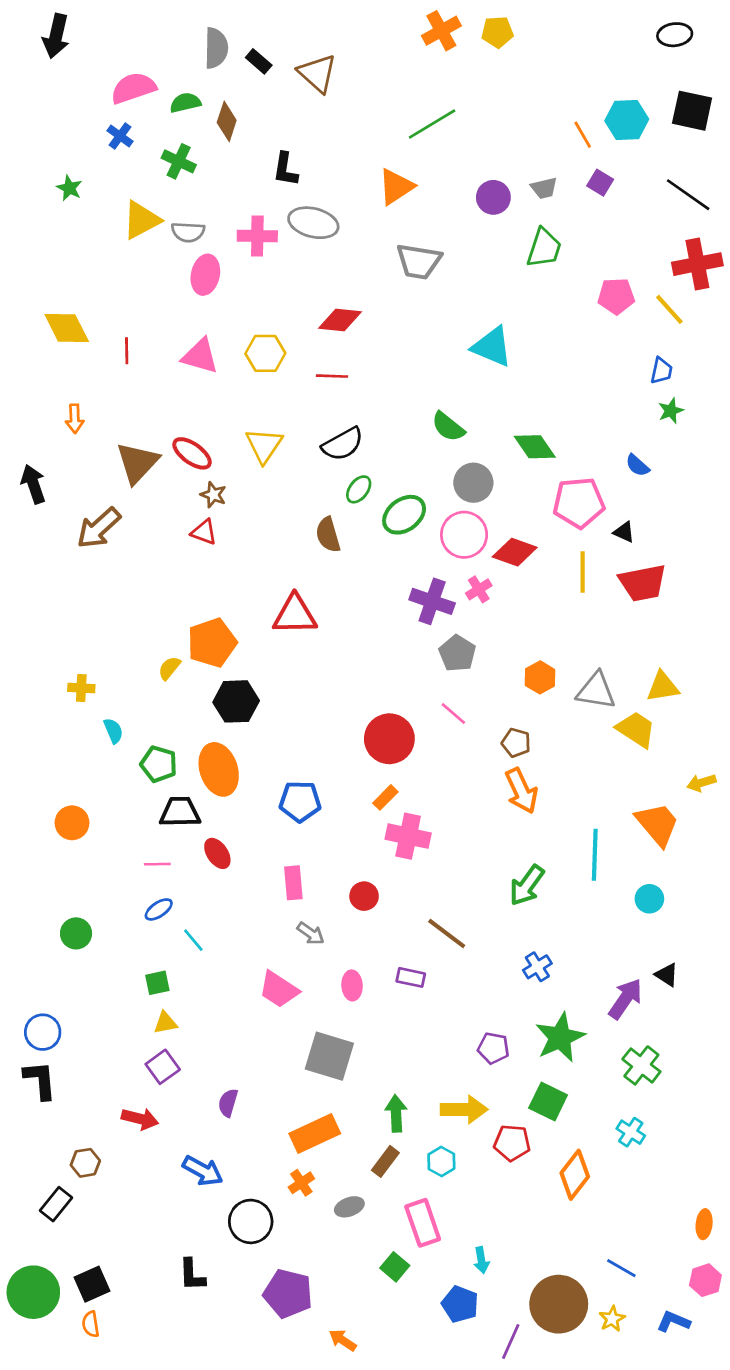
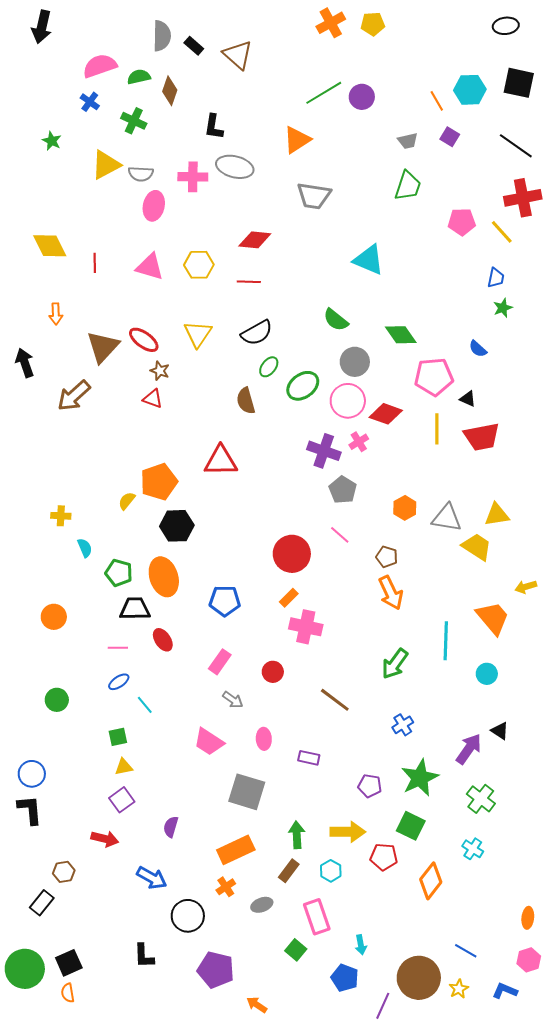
purple circle: (493, 197) -> (362, 97), moved
pink rectangle: (293, 883) -> (220, 662), turned 40
purple rectangle: (411, 977) -> (309, 758), moved

